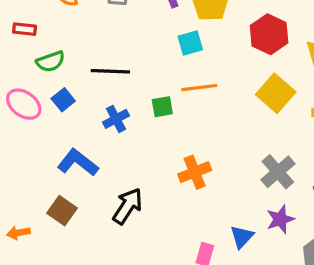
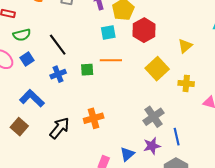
red hexagon: (269, 34) -> (144, 30), moved
black line: (110, 71) -> (58, 45), turned 45
orange cross: (195, 172) -> (94, 118), moved

